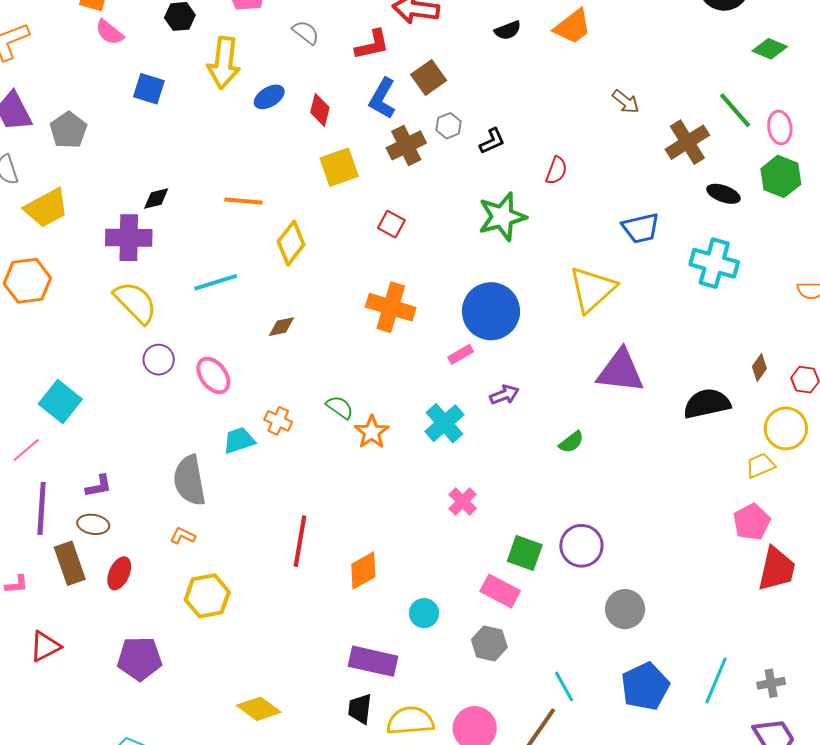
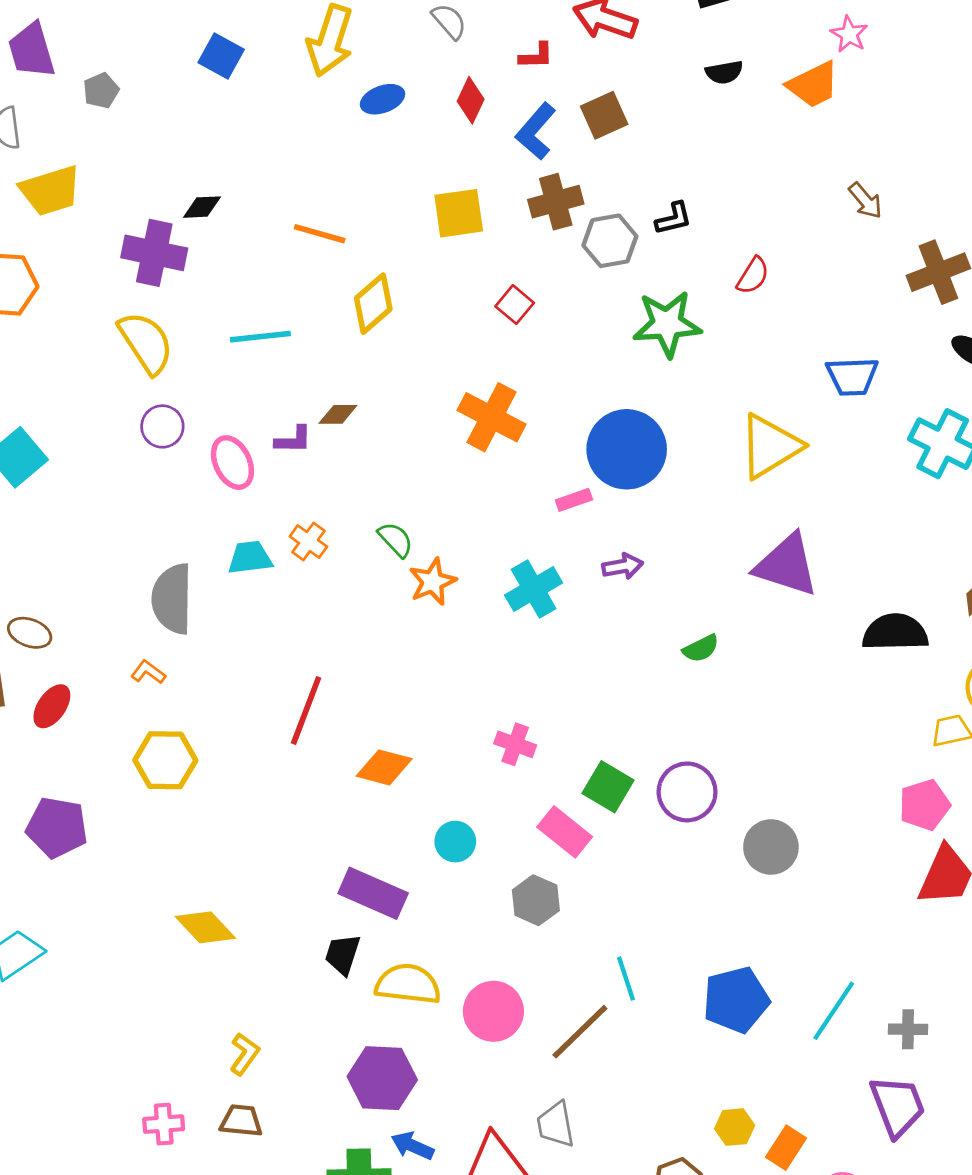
red L-shape: (372, 45) -> (536, 56), size x0.7
red diamond: (320, 110) -> (471, 100), moved
gray hexagon: (449, 126) -> (610, 241), moved, size x1.5
gray pentagon: (68, 130) -> (101, 91), size x0.7
purple L-shape: (99, 486) -> (293, 440), moved
pink cross: (463, 501) -> (515, 744), moved, turned -36
orange diamond: (363, 571) -> (384, 767), turned 33
gray circle: (625, 609) -> (771, 847), moved

